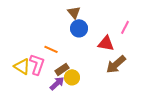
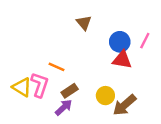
blue circle: (79, 28) -> (120, 42), moved
brown arrow: (116, 64) -> (125, 105), moved
yellow circle: (72, 77) -> (105, 96), moved

